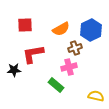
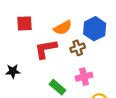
red L-shape: (33, 54) -> (46, 49), moved
pink cross: (69, 67) -> (84, 77), moved

